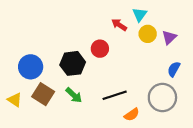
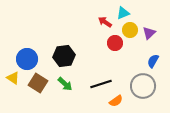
cyan triangle: (140, 15) -> (123, 13), turned 32
red circle: (100, 49) -> (115, 43), moved
yellow triangle: (15, 100) -> (13, 78), moved

